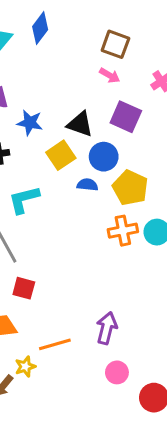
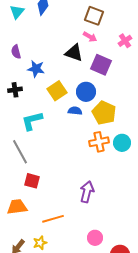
black triangle: (80, 124) -> (74, 53), moved
purple arrow: (107, 328) -> (87, 192), moved
yellow star: (25, 367) -> (40, 243), moved

